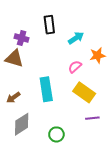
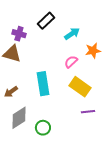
black rectangle: (49, 25) -> (46, 21), turned 54
green circle: (56, 134) -> (43, 128), moved

